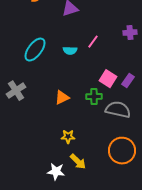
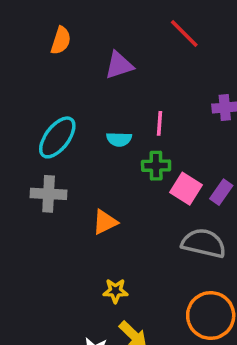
pink line: (93, 42) -> (160, 123), turned -32
gray cross: (16, 91) -> (49, 194), moved, turned 36
green cross: (94, 97) -> (156, 166), moved

